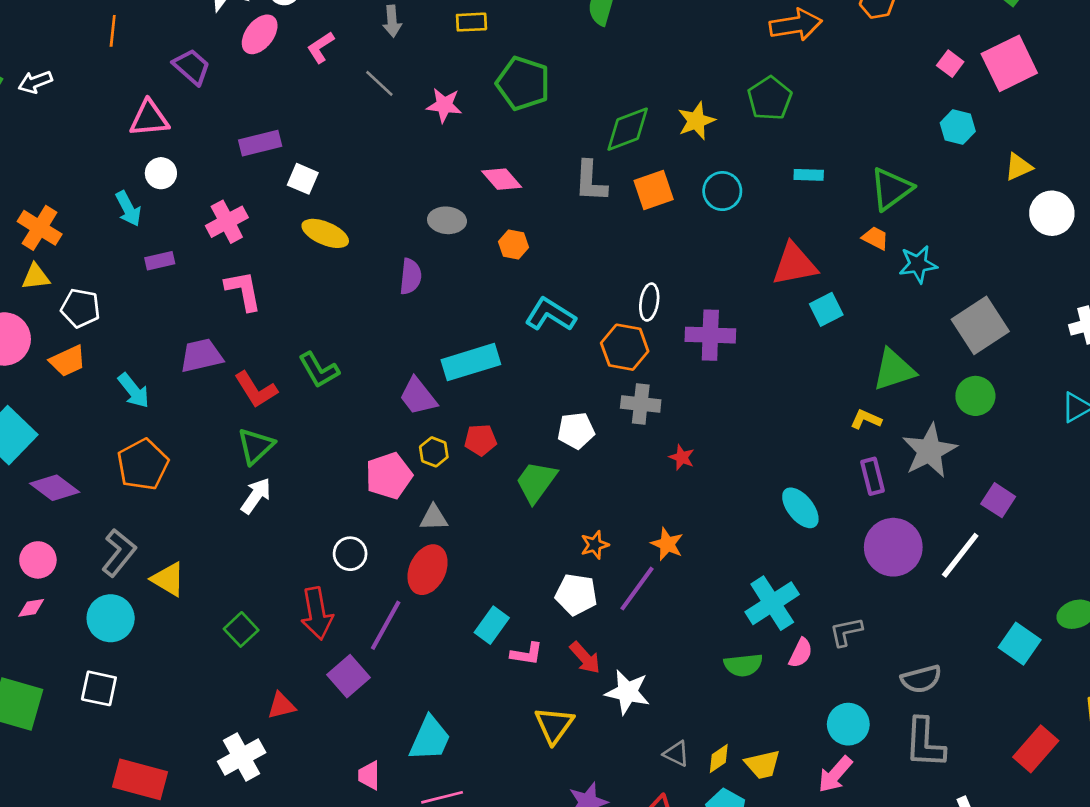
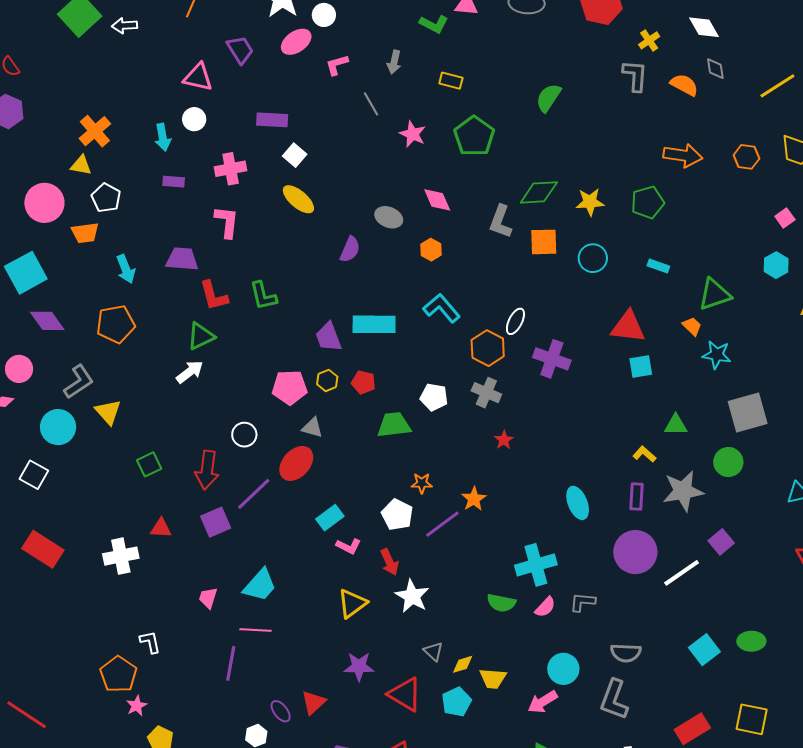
green triangle: (894, 370) -> (676, 425), size x0.7
green trapezoid: (536, 482) -> (394, 425), turned 30

